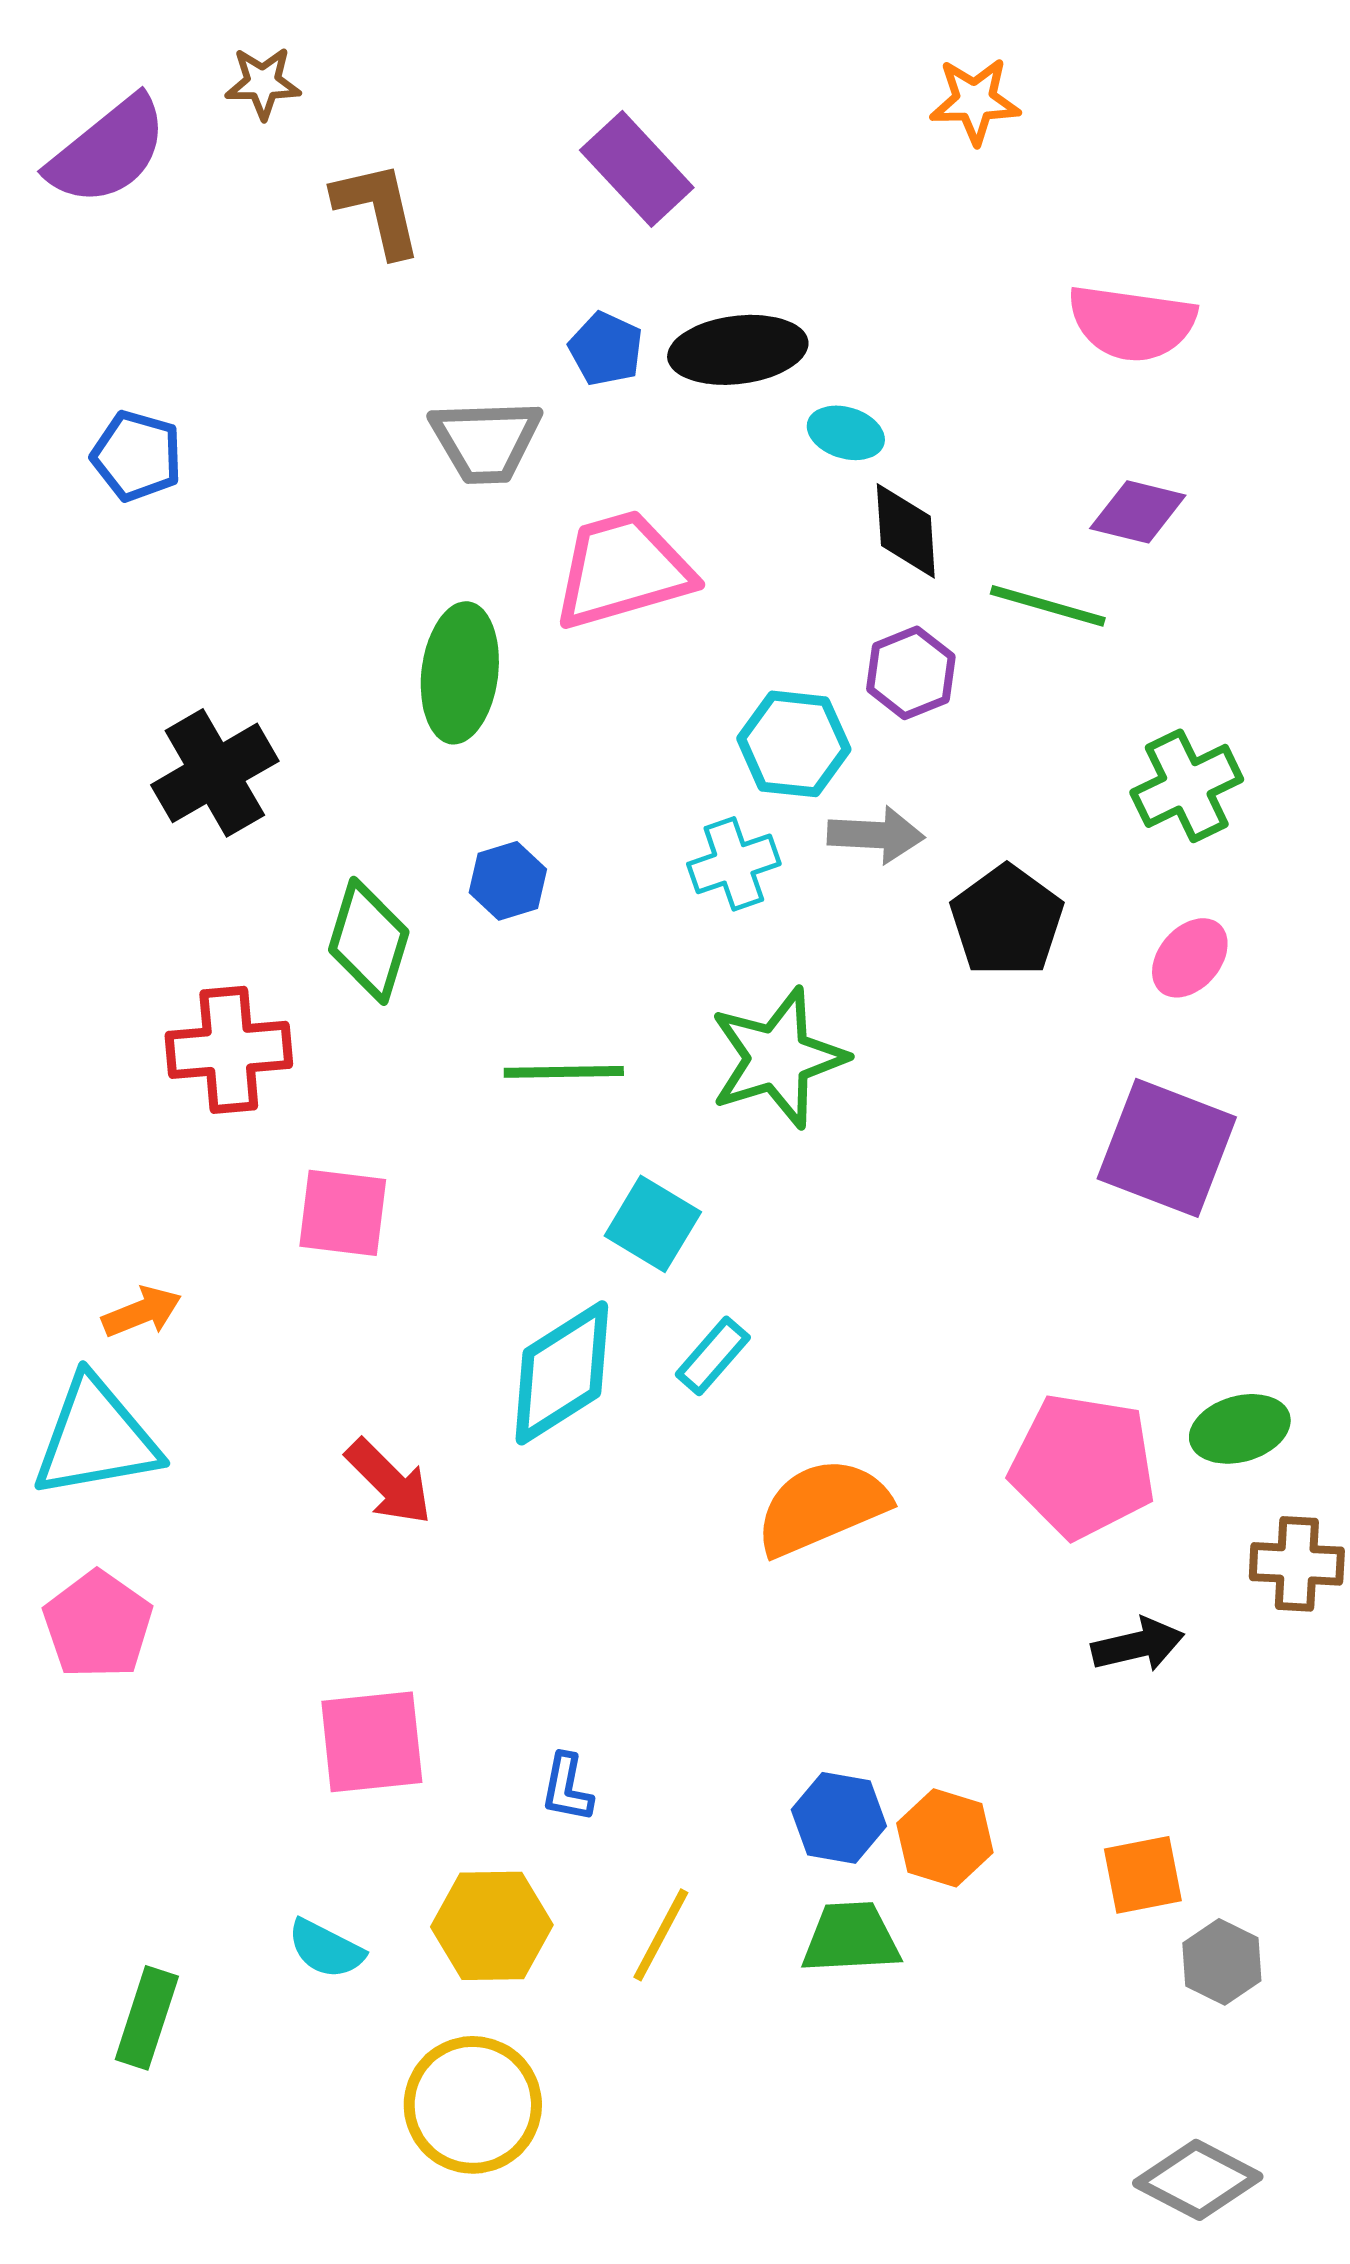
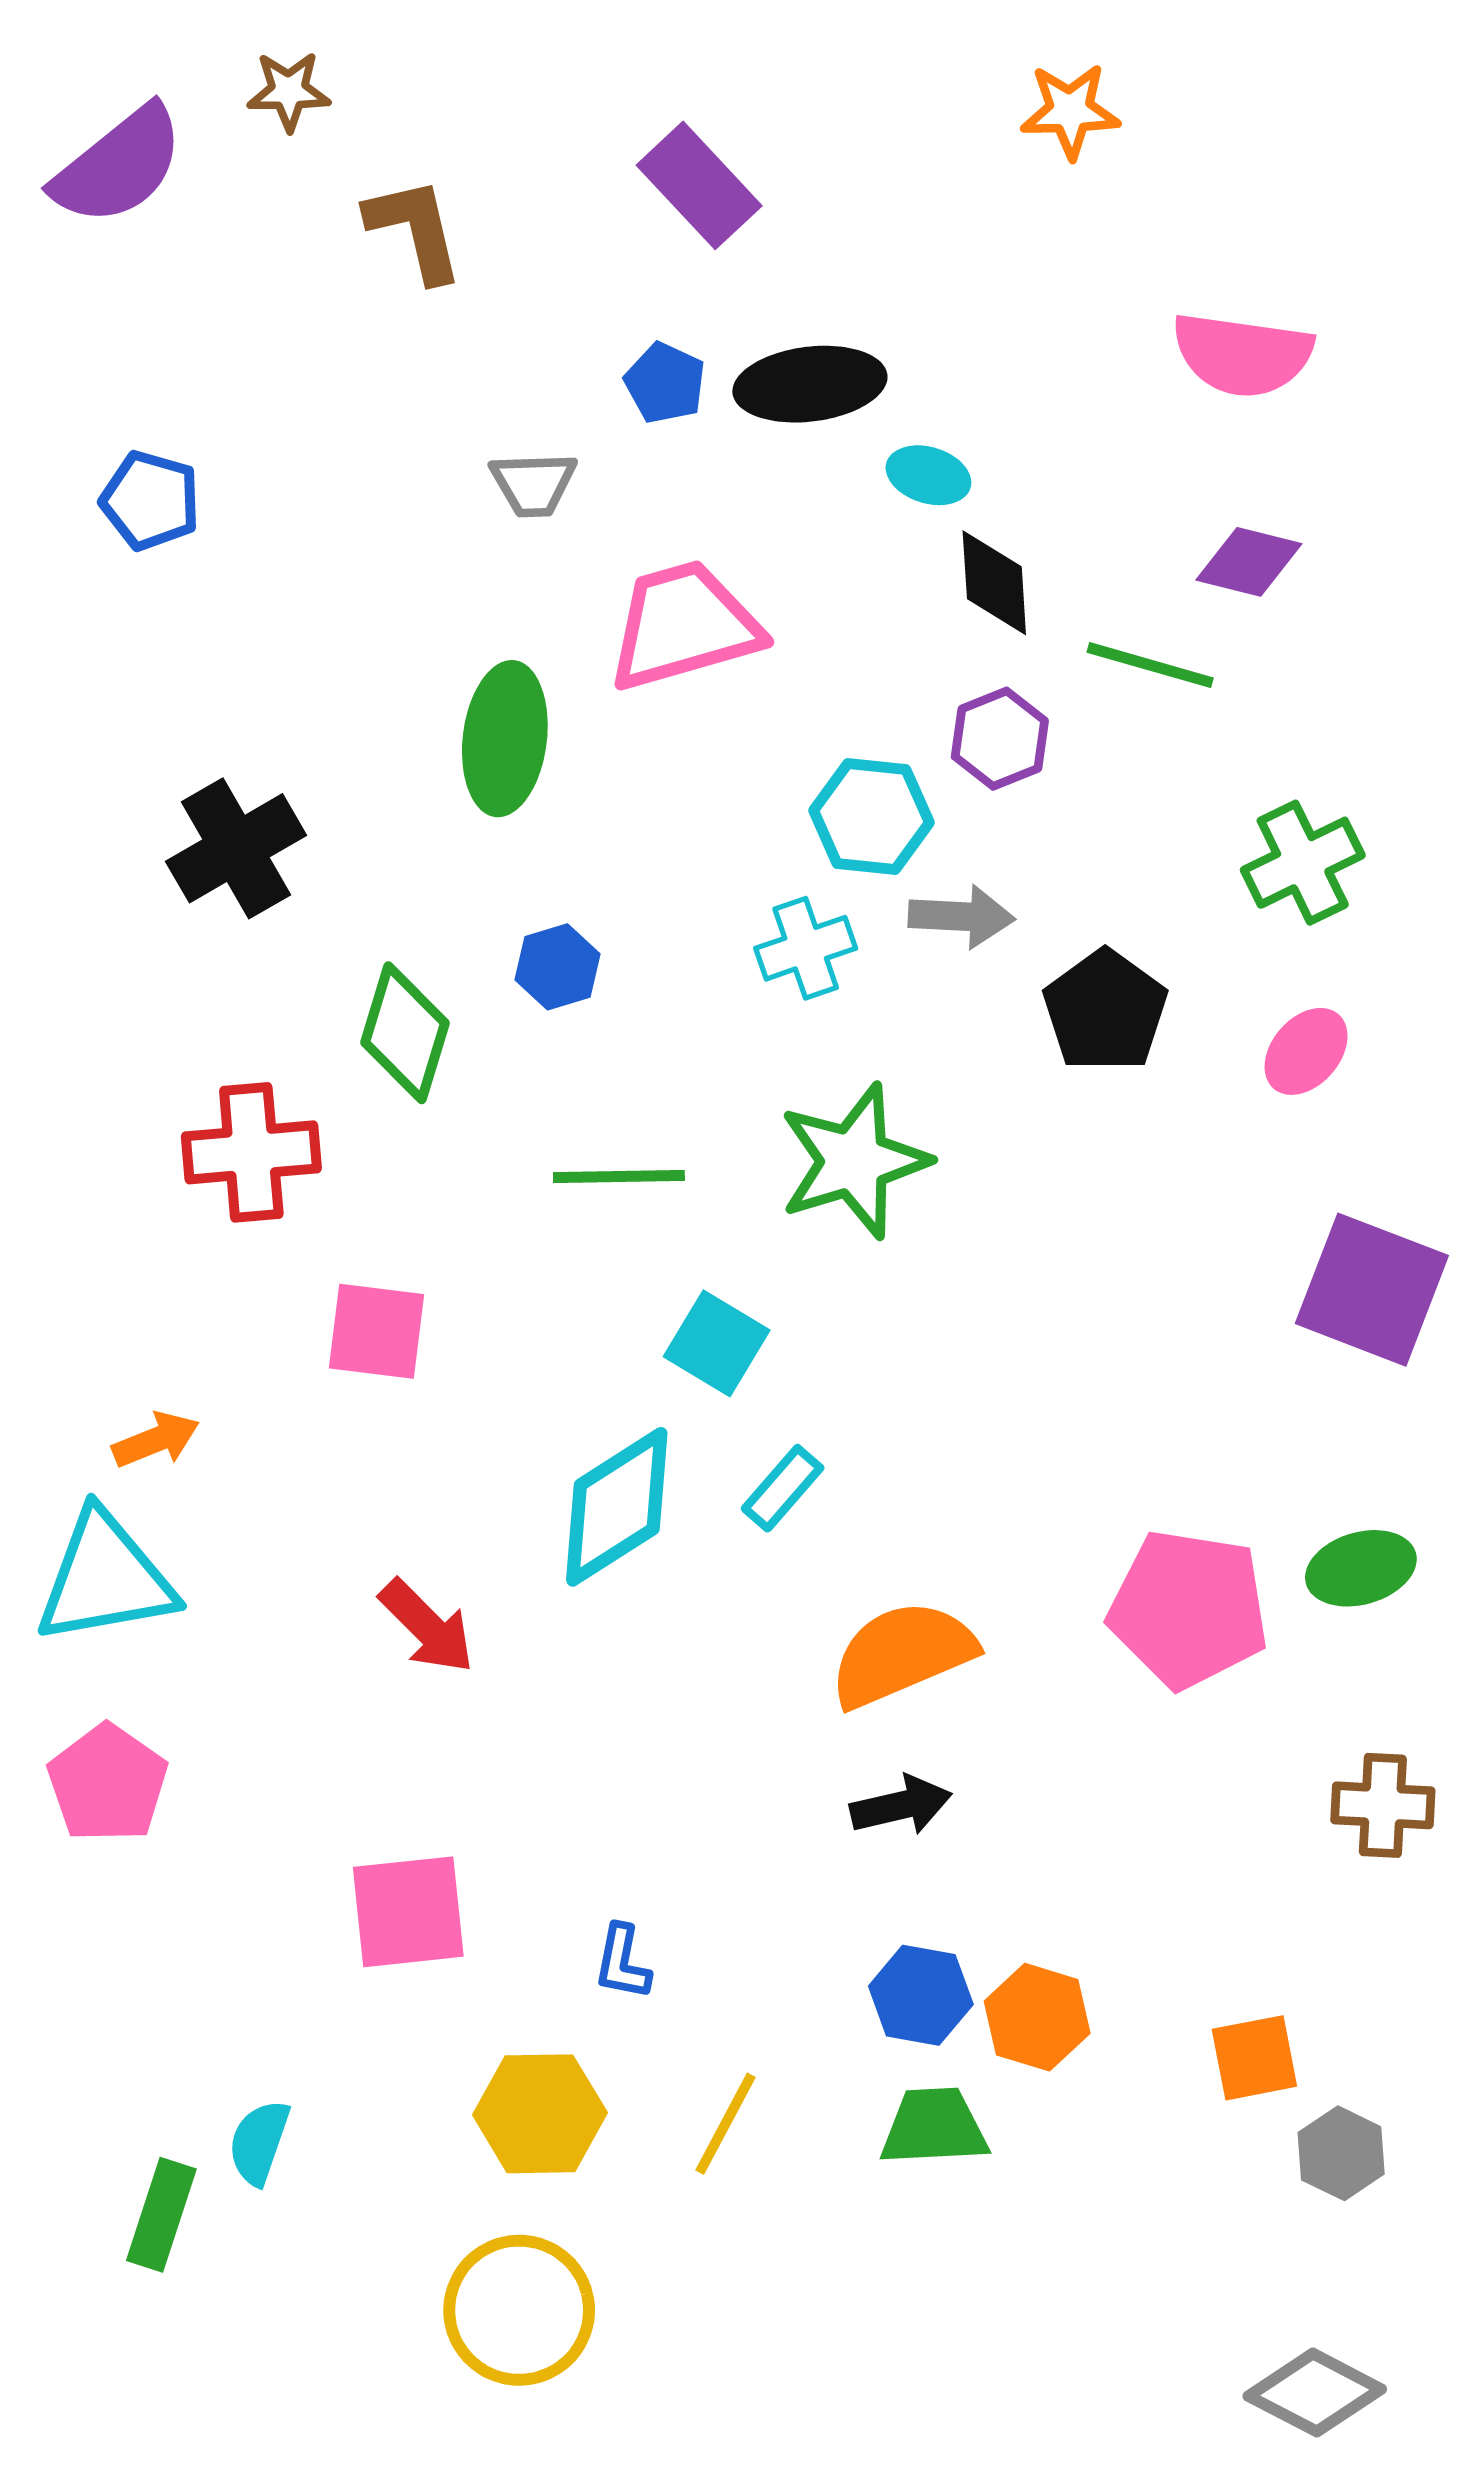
gray trapezoid: (486, 441) -> (533, 484), size x0.7
purple square: (1167, 1148) -> (1372, 1290), moved
brown cross: (1297, 1564) -> (1383, 1805), moved
black arrow: (1138, 1645) -> (901, 1805), moved
cyan semicircle: (326, 1949) -> (259, 2142), moved, turned 82

